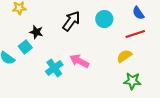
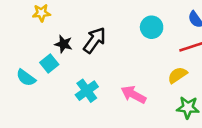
black arrow: (71, 21) -> (95, 40), moved
pink arrow: (79, 61) -> (133, 95), moved

